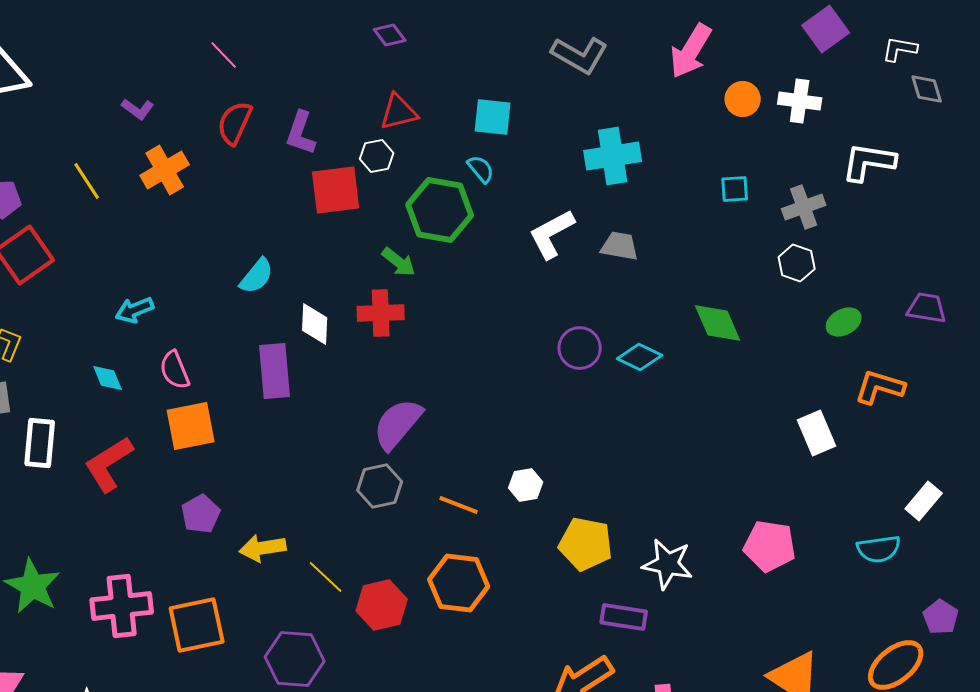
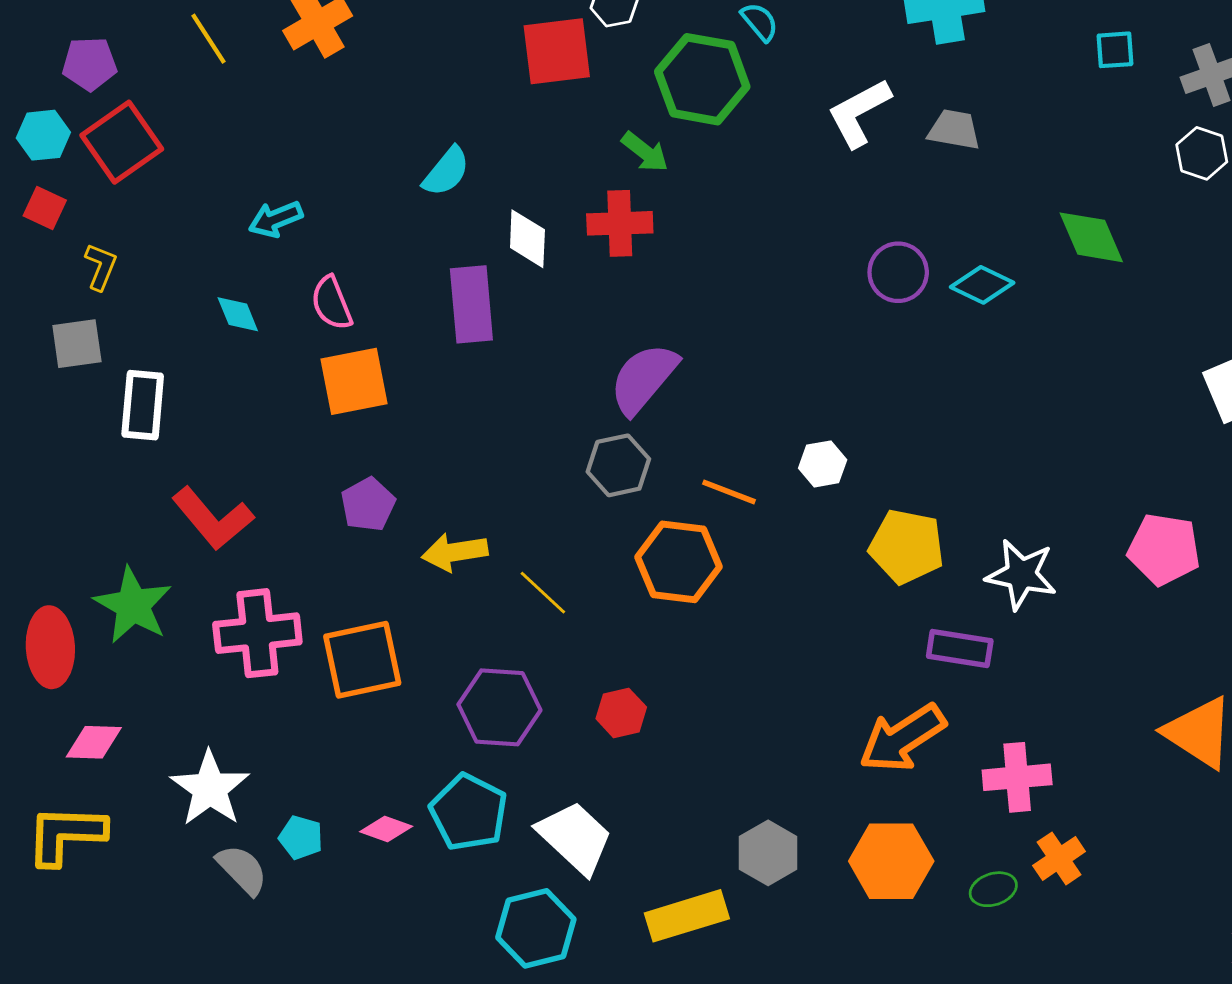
red L-shape: (109, 464) -> (213, 518), moved, turned -98
orange hexagon: (459, 583) -> (679, 562), moved
red hexagon: (382, 605) -> (621, 713), moved, size x0.7

